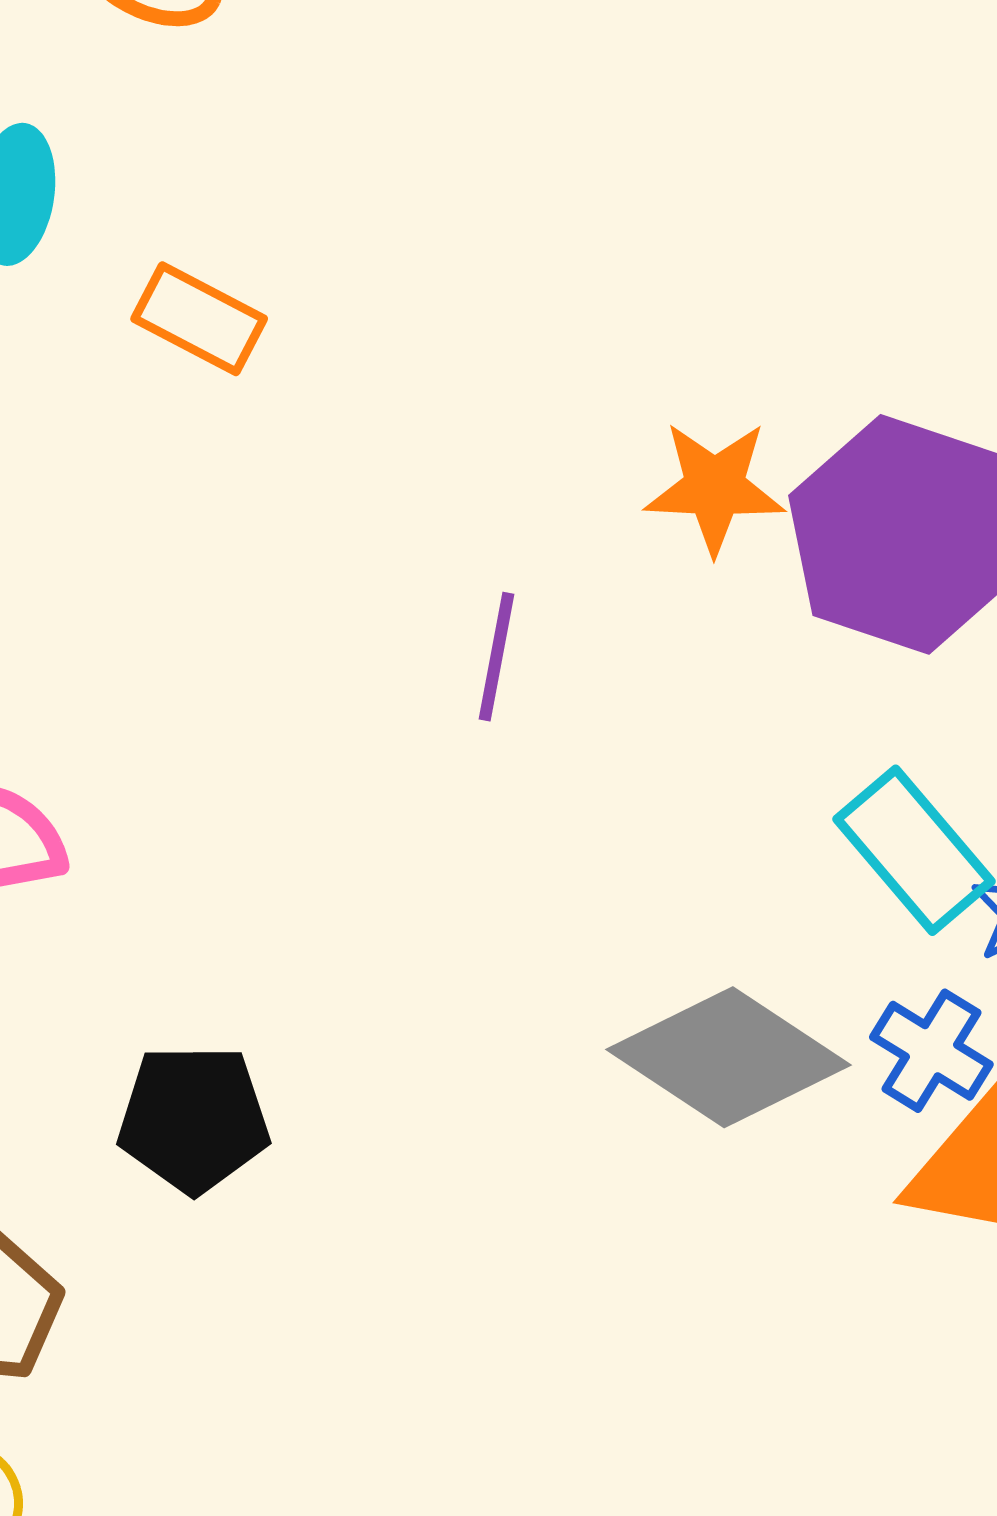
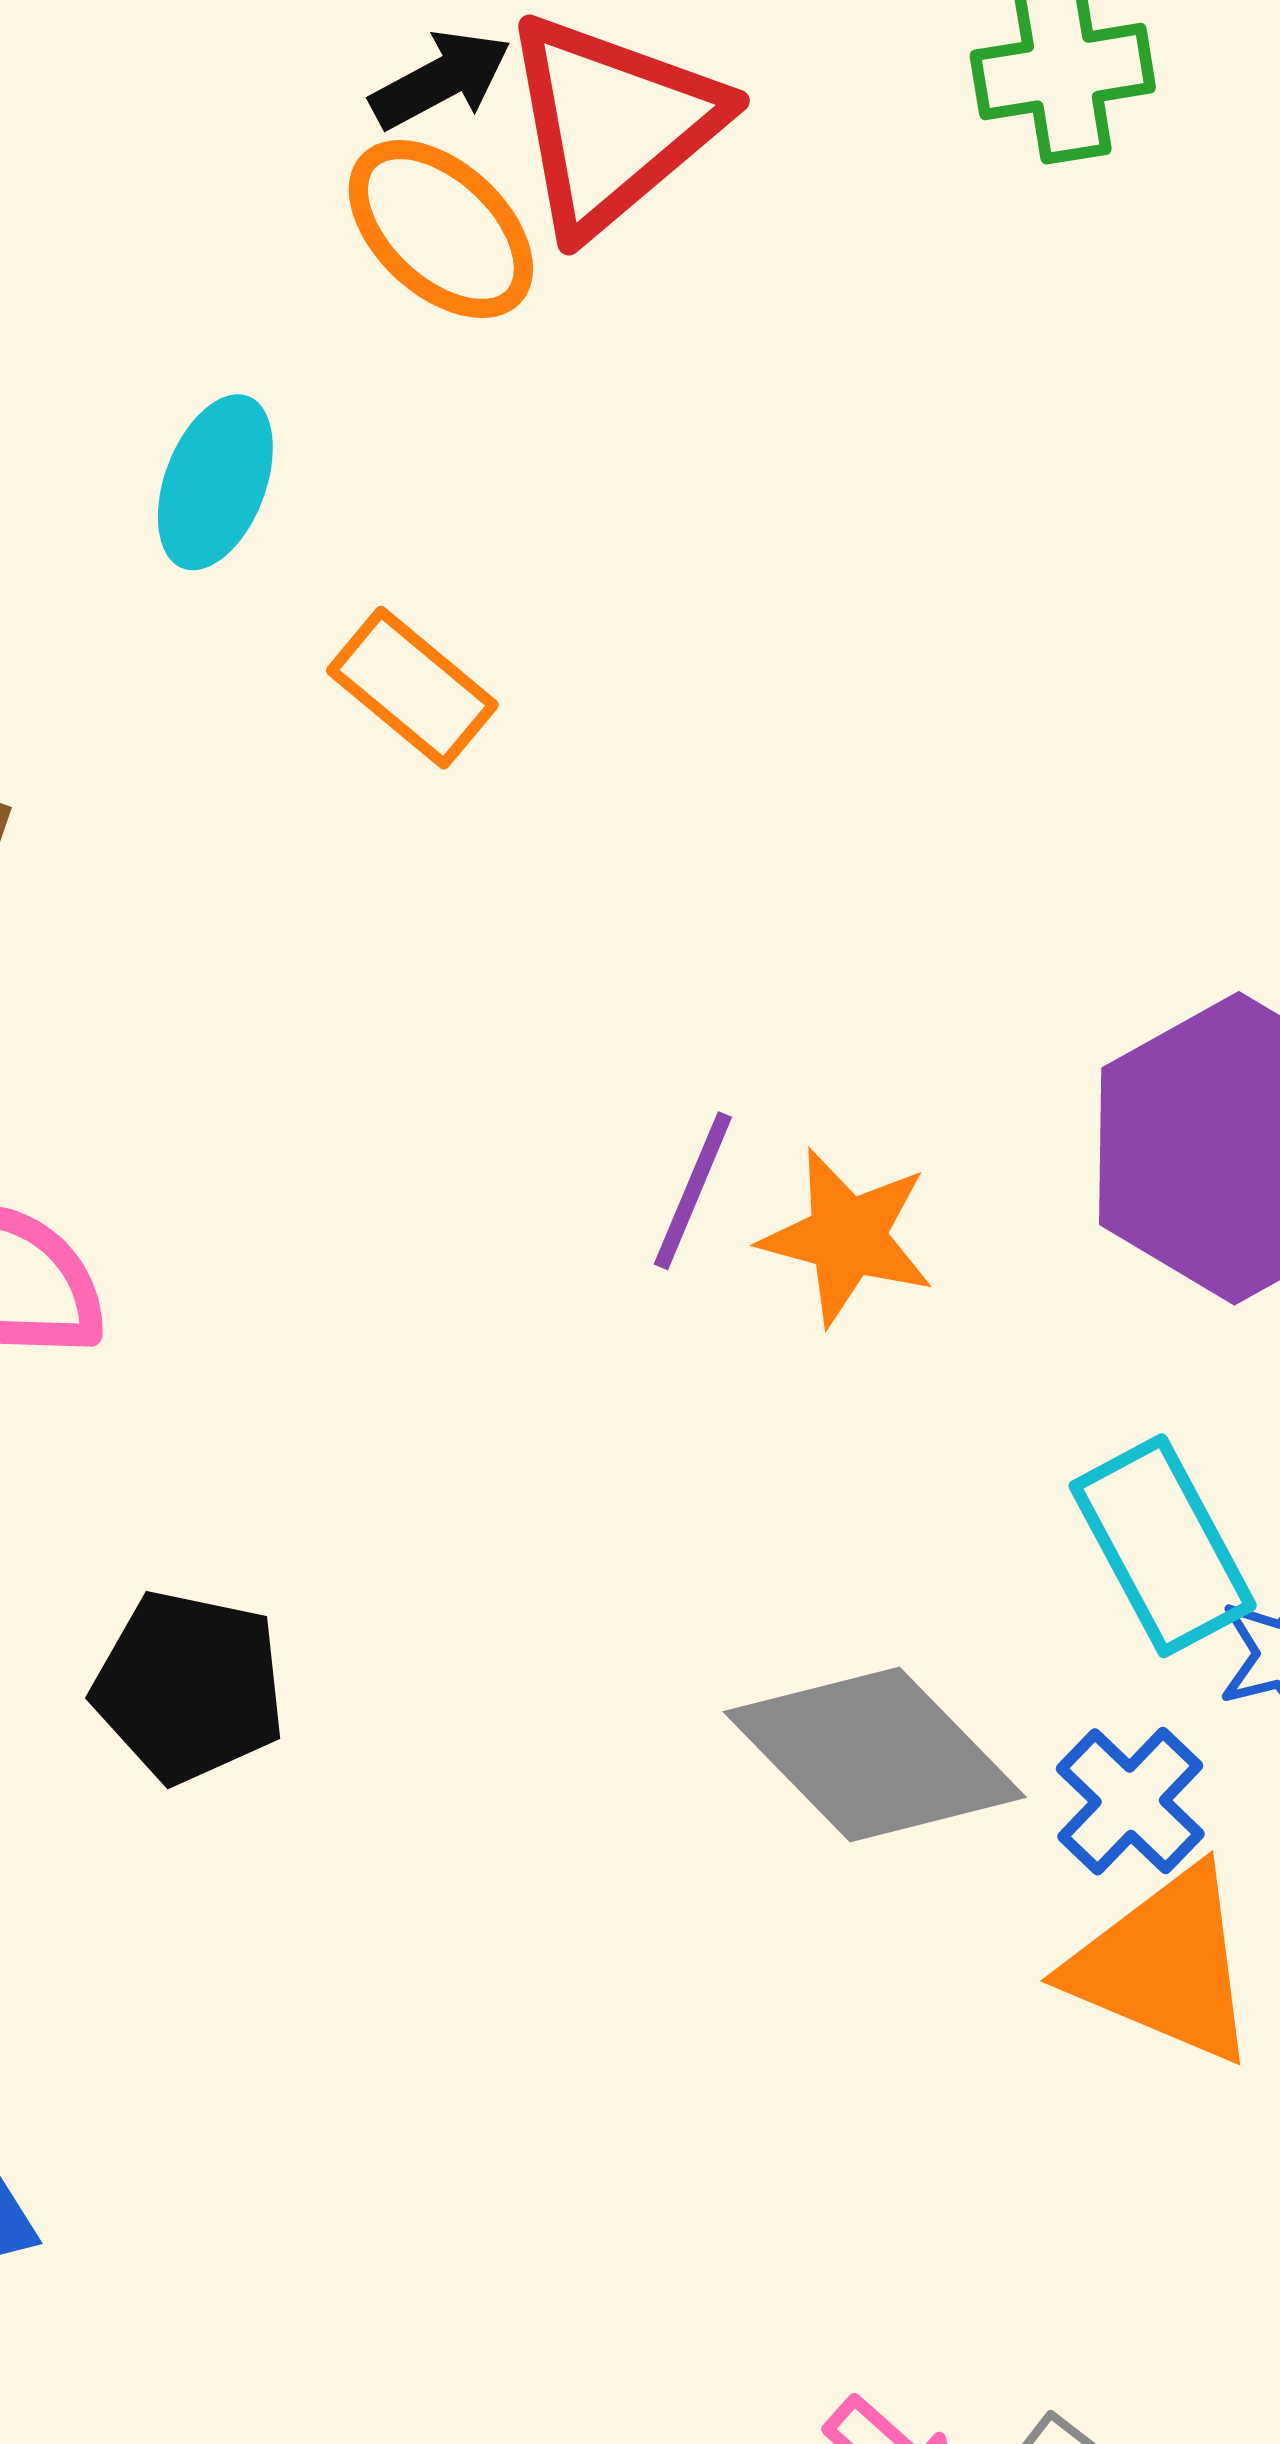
orange star: (715, 487) -> (847, 1237), moved

